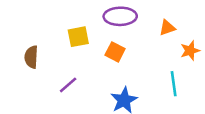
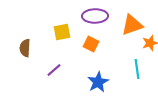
orange triangle: (167, 28) -> (132, 25), size x1.6

